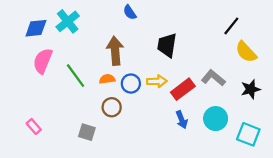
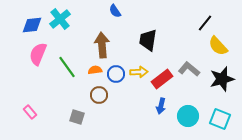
black star: (251, 89) -> (222, 79), size x1.4
cyan circle: (216, 119) -> (188, 116), moved
blue arrow: (182, 120) -> (161, 106), turned 35

